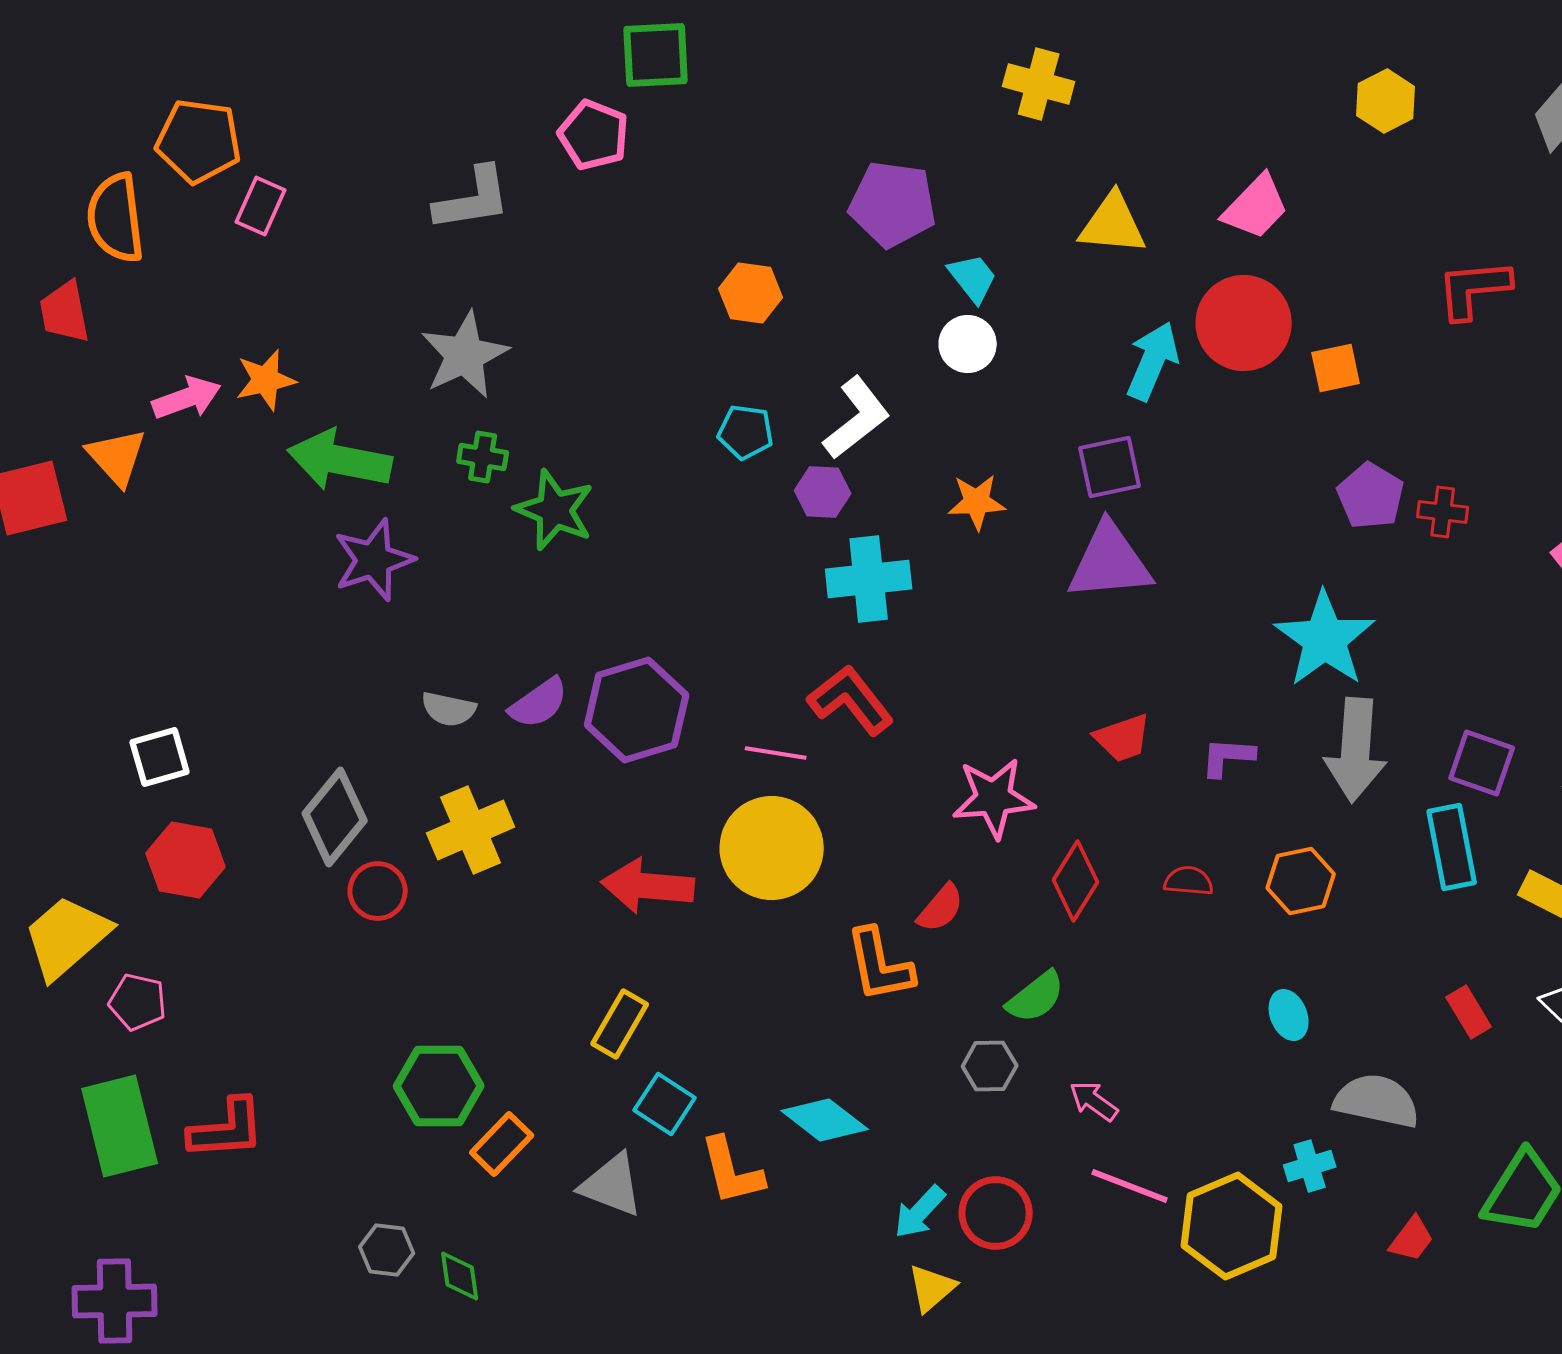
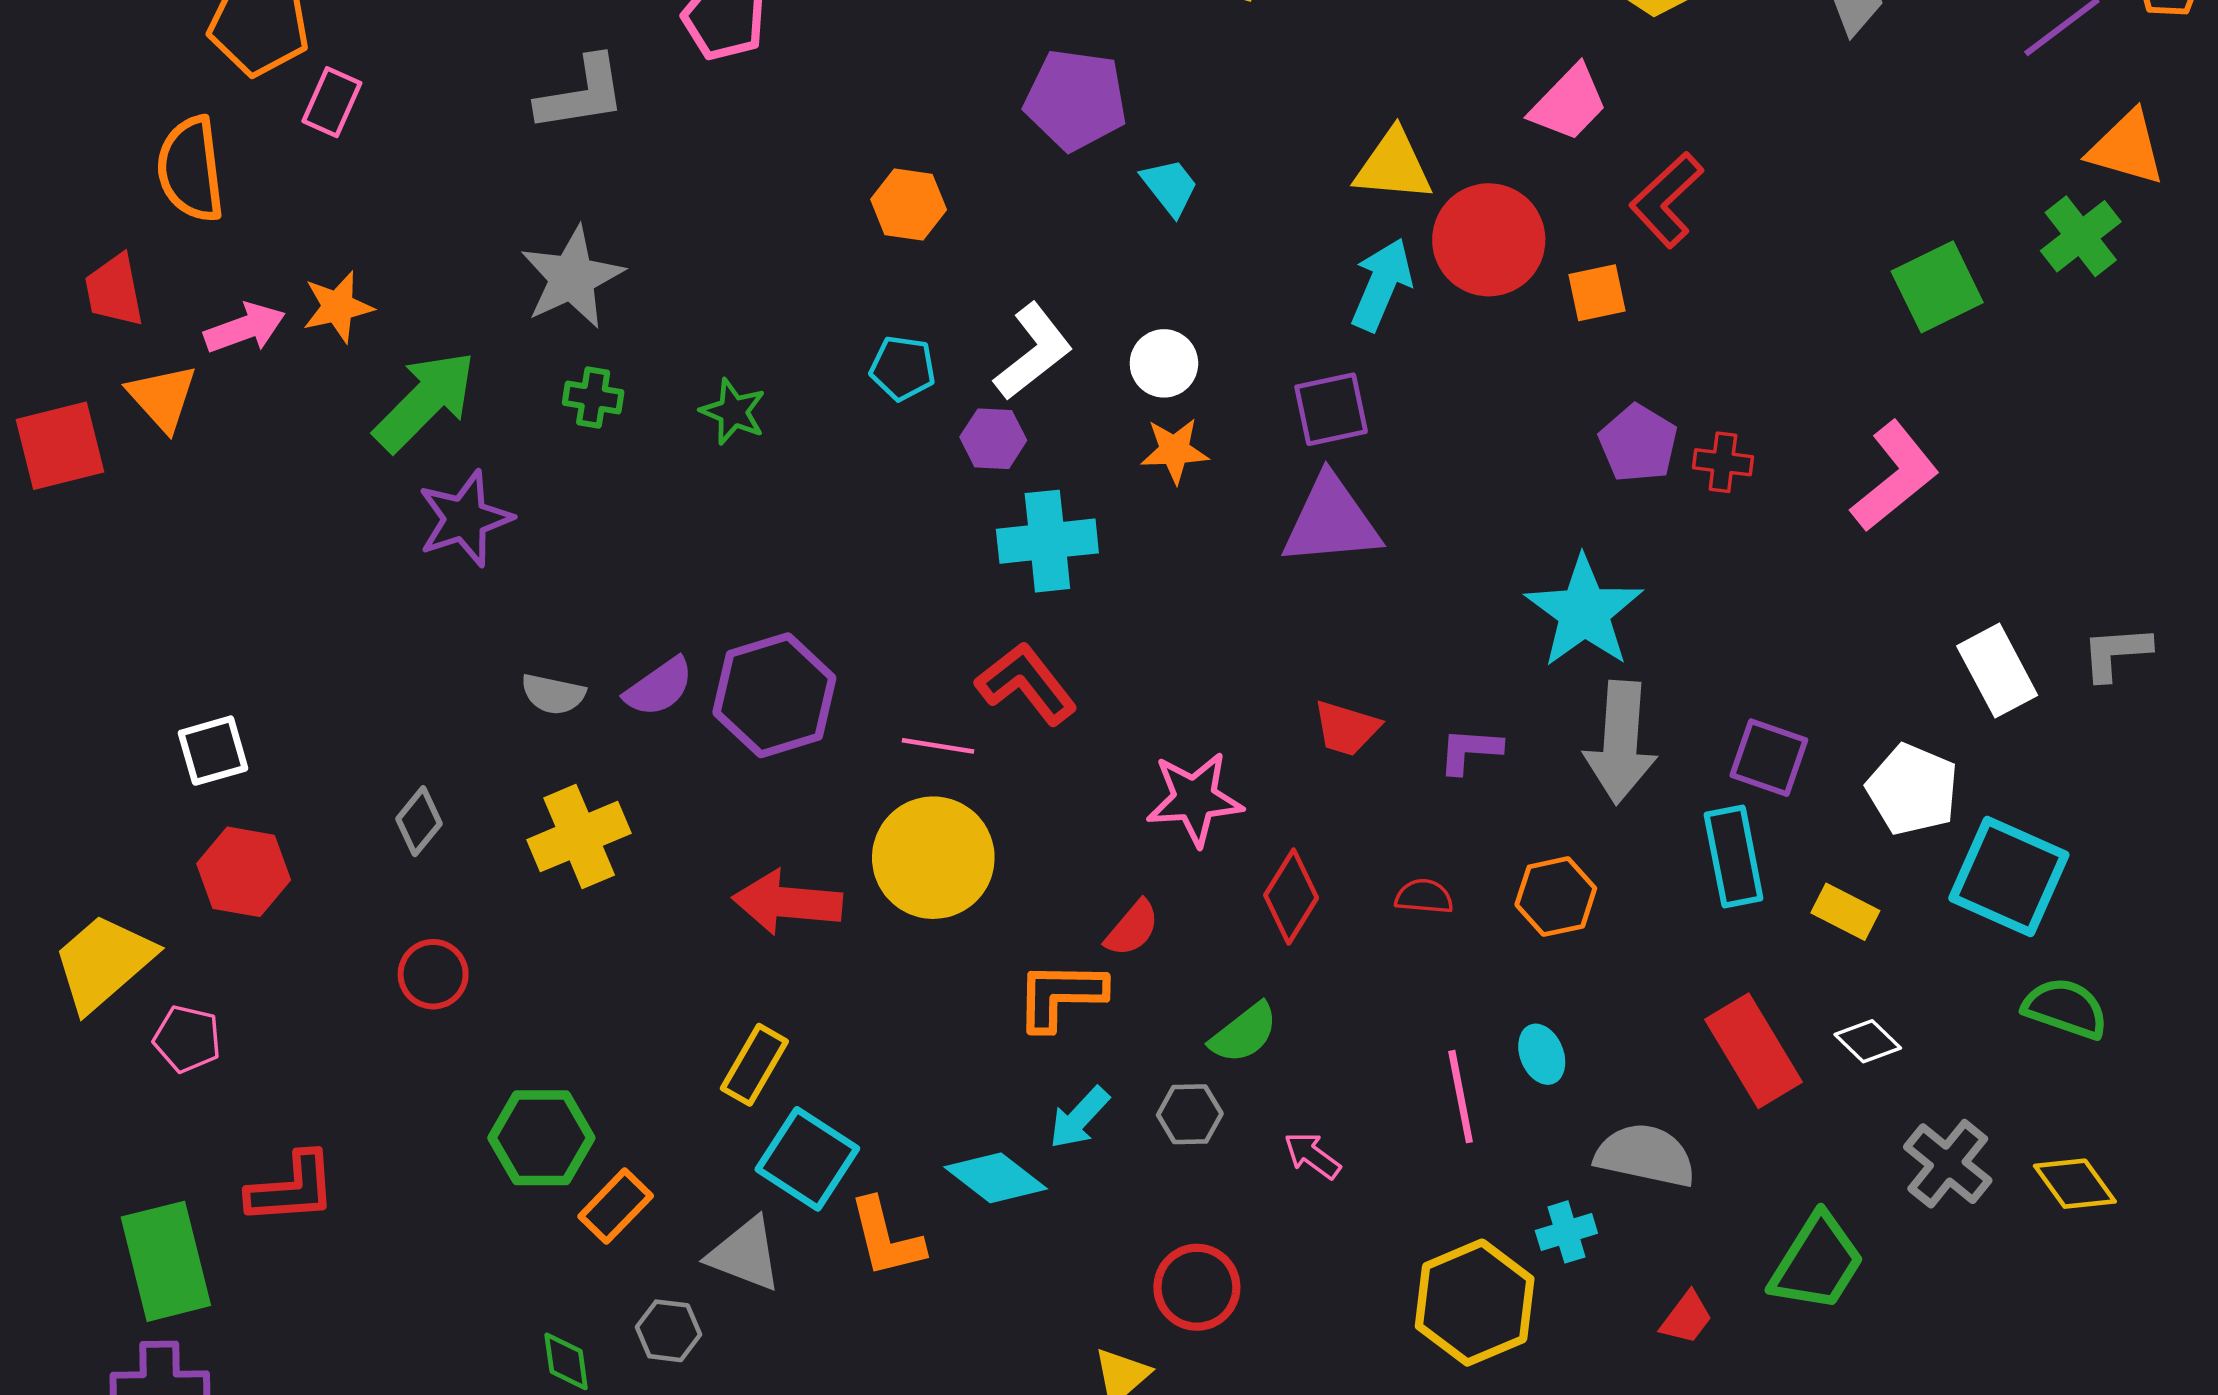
pink trapezoid: (1256, 207) -> (1569, 103), moved
orange semicircle: (116, 218) -> (191, 169), moved
yellow triangle: (1113, 224) -> (1393, 166), moved
red L-shape: (1474, 289) -> (1666, 200), moved, turned -38
red trapezoid: (65, 312) -> (114, 290), moved
white circle: (968, 344) -> (1164, 363), moved
green arrow: (340, 460) -> (425, 401), turned 124
green star: (555, 510) -> (733, 412), moved, size x0.7
red trapezoid: (1123, 738) -> (1346, 728), turned 36
gray diamond: (335, 817) -> (419, 821), size x0.6
red circle: (378, 891) -> (433, 974), moved
orange L-shape: (880, 965) -> (1060, 995), turned 102
red rectangle: (1469, 1012) -> (1754, 1051), size x1.8
cyan square: (665, 1104) -> (807, 1159), size x1.4
green rectangle: (120, 1126) -> (166, 1261), moved
pink line: (1130, 1186) -> (1461, 1097), moved, turned 58
cyan arrow: (920, 1212) -> (1079, 1118), moved
gray hexagon: (387, 1250) -> (668, 1331), moved

